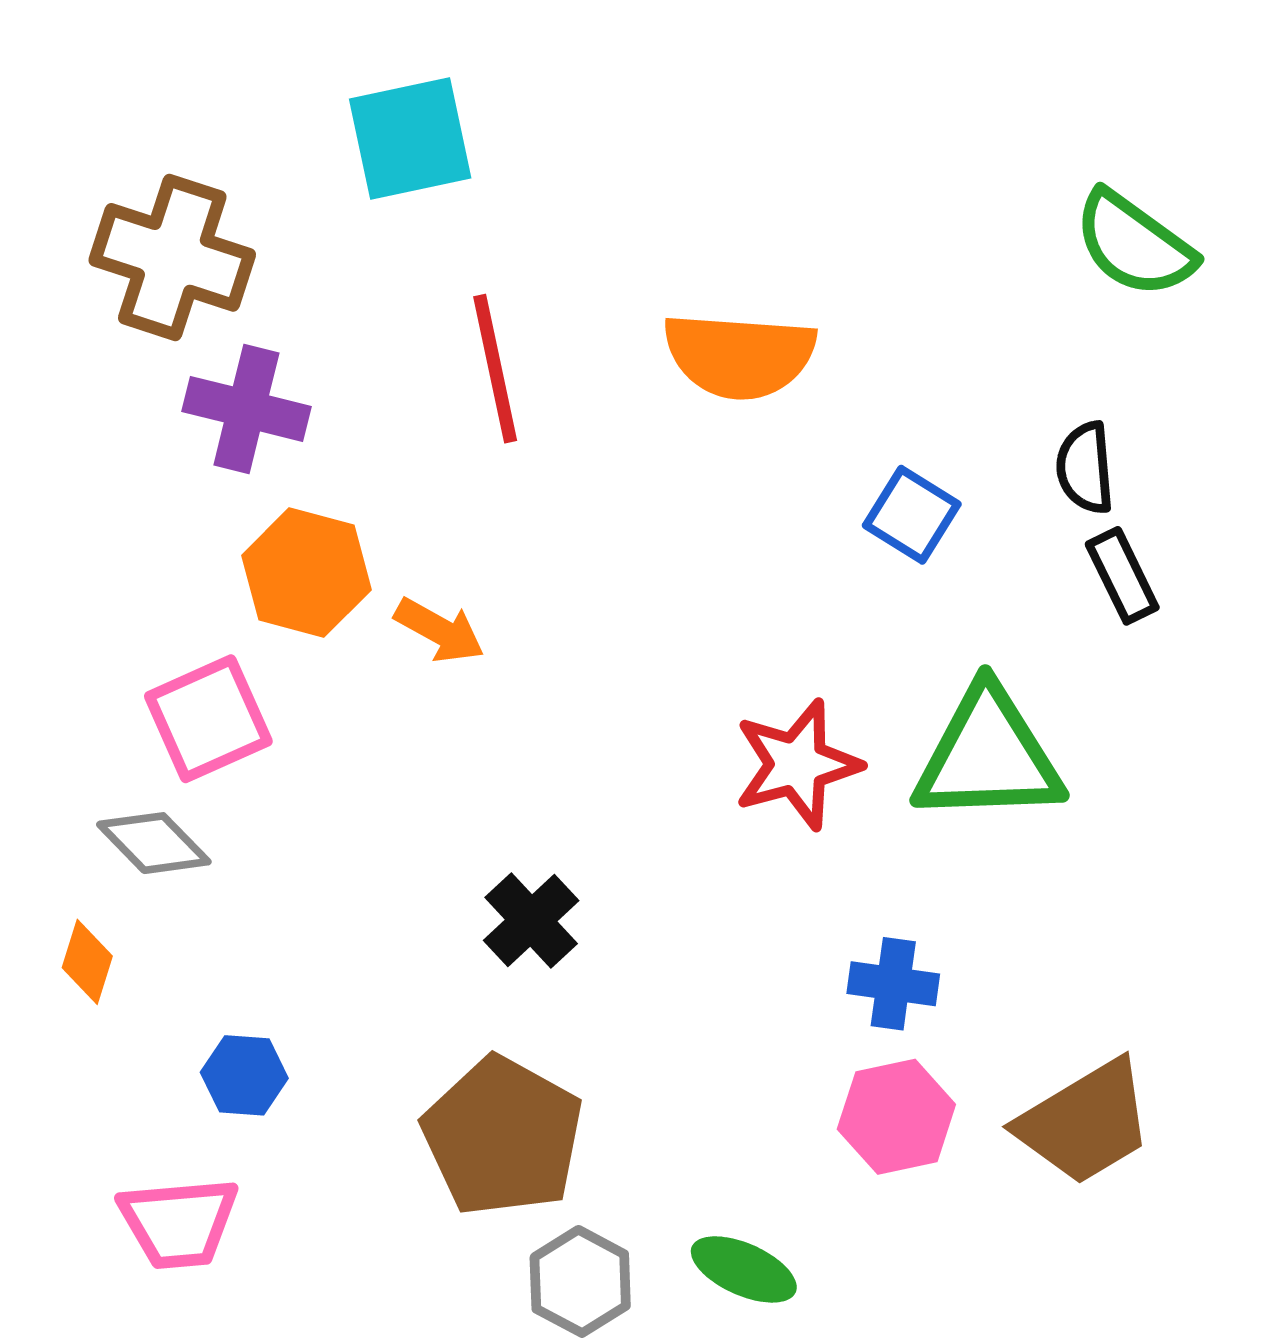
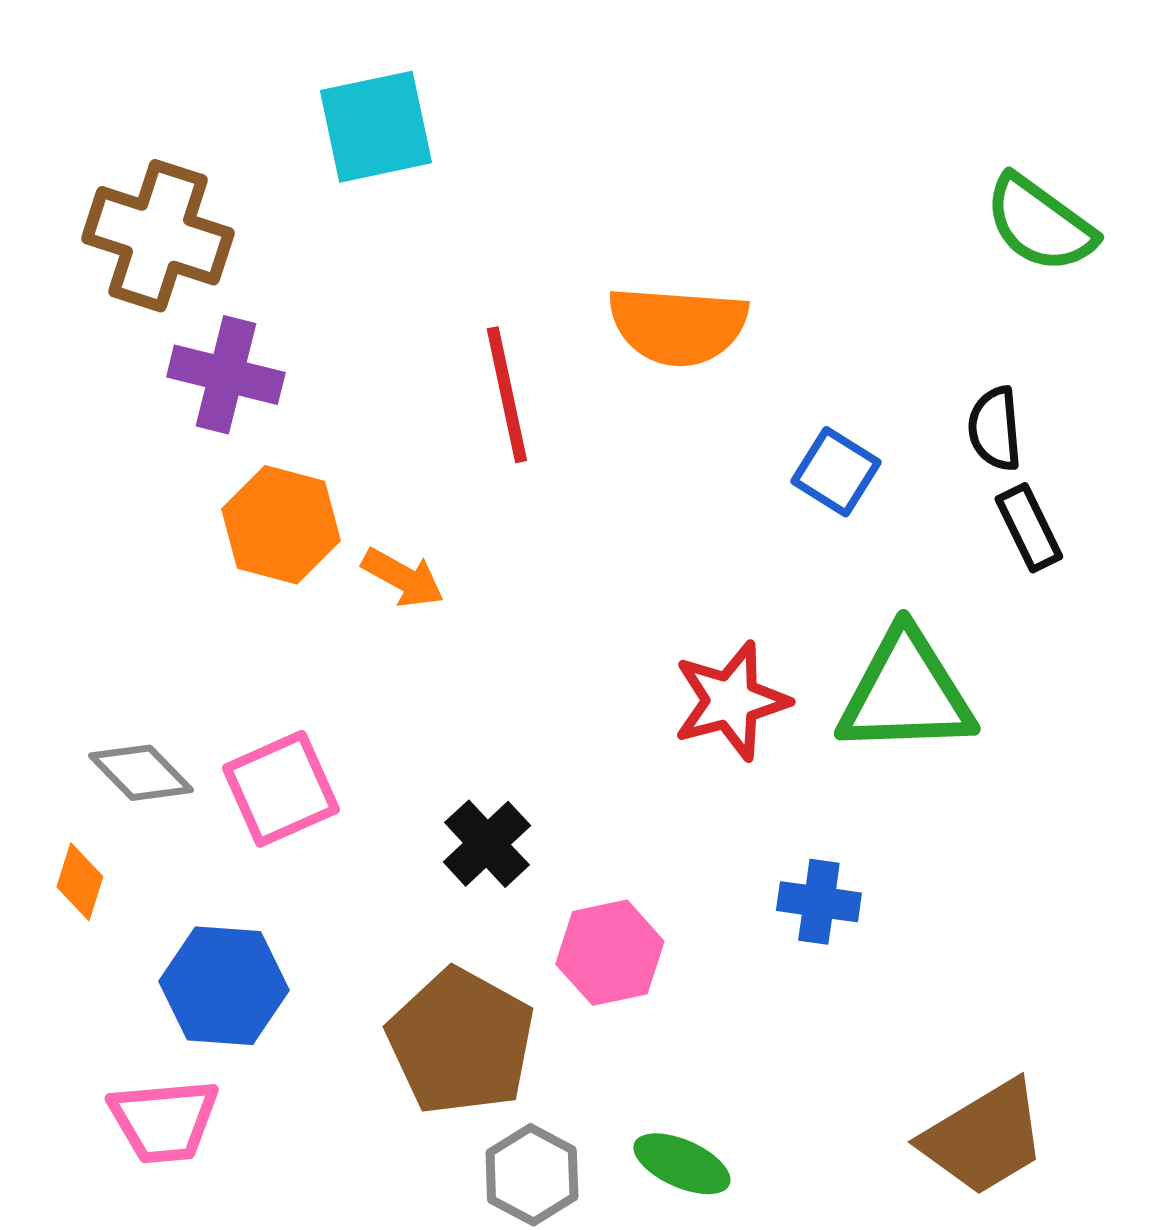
red line: (495, 369) -> (507, 395), moved
pink square: (208, 719) -> (281, 789), moved
blue hexagon: (244, 1075) -> (224, 986), size x1.6
pink hexagon: (896, 1117) -> (610, 953), moved
brown trapezoid: (1085, 1122) -> (984, 1138), moved

